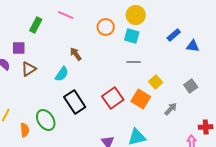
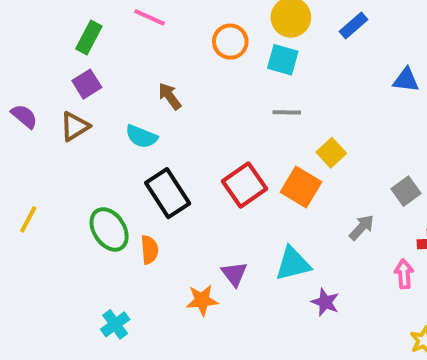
blue rectangle: (174, 35) -> (353, 25), moved
purple square: (19, 48) -> (87, 84), moved, turned -32
cyan semicircle: (62, 74) -> (141, 137), turned 77
gray square: (191, 86) -> (406, 191), moved
gray arrow: (171, 109) -> (362, 227), moved
orange semicircle: (25, 130) -> (149, 250), moved

